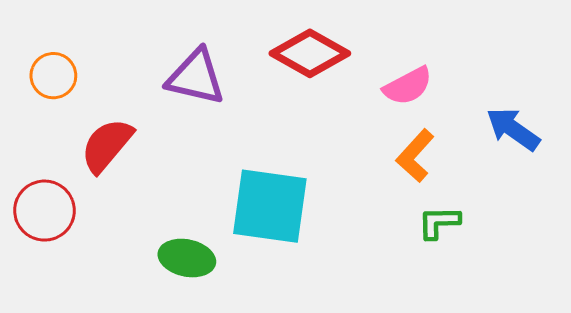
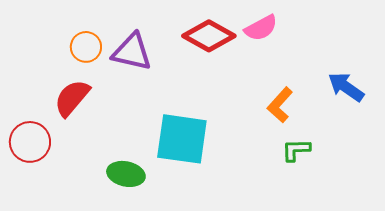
orange circle: (53, 76) -> (86, 47), moved
pink semicircle: (408, 86) -> (261, 28), moved

